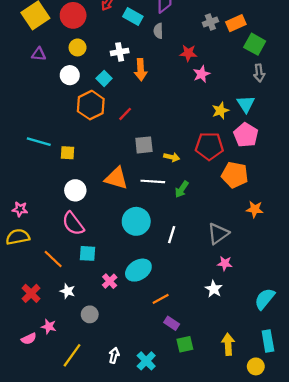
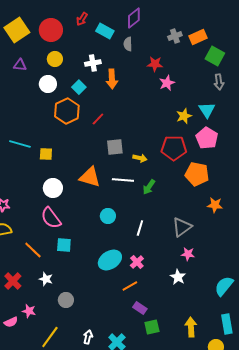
cyan circle: (136, 221) -> (108, 216), size x0.6
pink cross: (110, 281) -> (137, 262), moved

